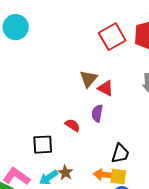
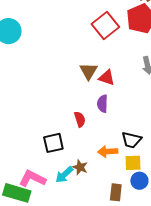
red semicircle: (72, 125) -> (80, 119), turned 49
black trapezoid: (120, 154) -> (131, 140), turned 95
orange arrow: (103, 175) -> (108, 152), moved

